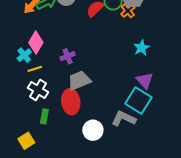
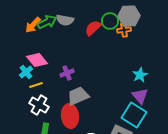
orange cross: (128, 11) -> (124, 30), turned 32
pink diamond: (36, 42) -> (37, 60), turned -70
cyan star: (142, 48) -> (140, 75), moved

